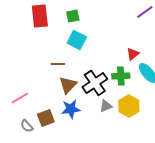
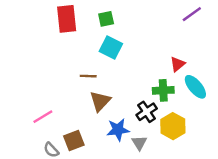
black cross: (95, 83) -> (147, 112), moved, size x0.7
gray triangle: (106, 106) -> (139, 143), moved, turned -40
blue star: (71, 109) -> (118, 130), moved

